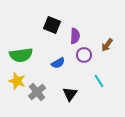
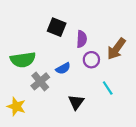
brown arrow: (107, 45) -> (116, 49), size x1.5
yellow star: (17, 81) -> (16, 106), moved
gray cross: (37, 92) -> (40, 81), moved

